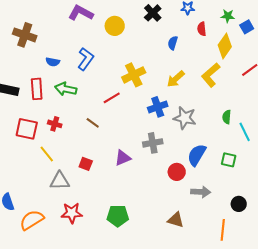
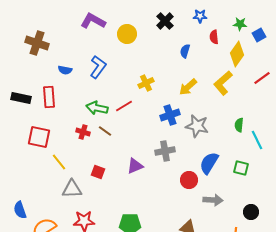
yellow cross: (134, 75) -> (146, 83), size x0.7
green arrow: (66, 89) -> (97, 108), moved
red cross: (55, 124) -> (83, 132), moved

